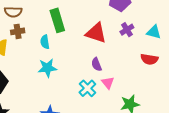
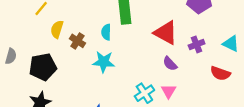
purple cross: (127, 30) -> (197, 44), moved
brown cross: (18, 31) -> (77, 41), moved, turned 32
purple semicircle: (96, 64) -> (170, 64), moved, turned -32

